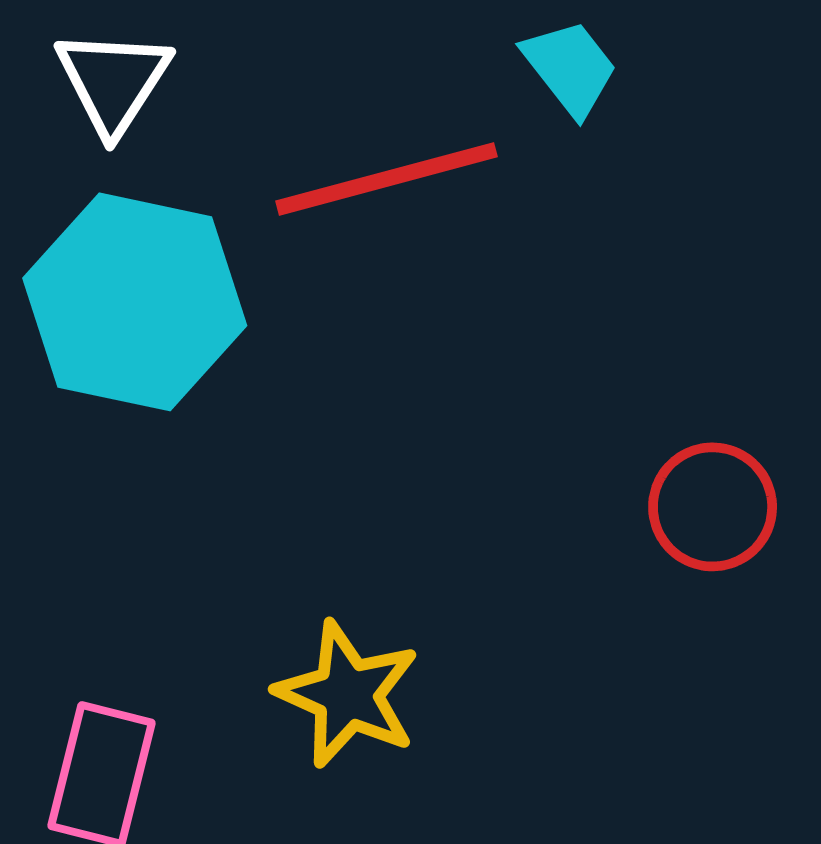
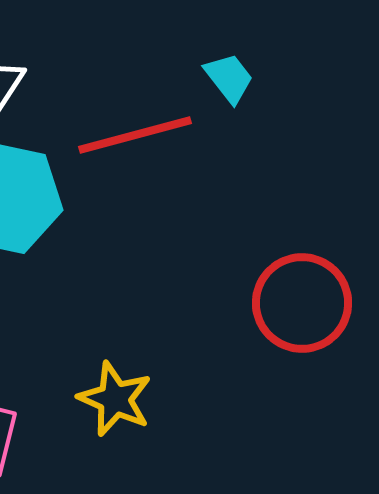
red circle: (713, 507) -> (302, 303), size x1.5

